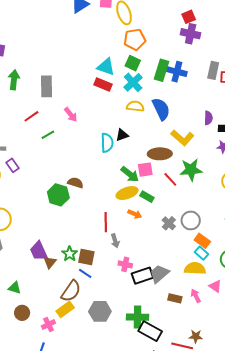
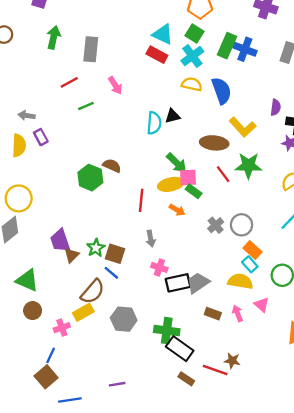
pink square: (145, 170) -> (188, 177), moved
red line: (106, 222) -> (141, 200), moved
green triangle: (15, 288) -> (27, 280), size x1.5

